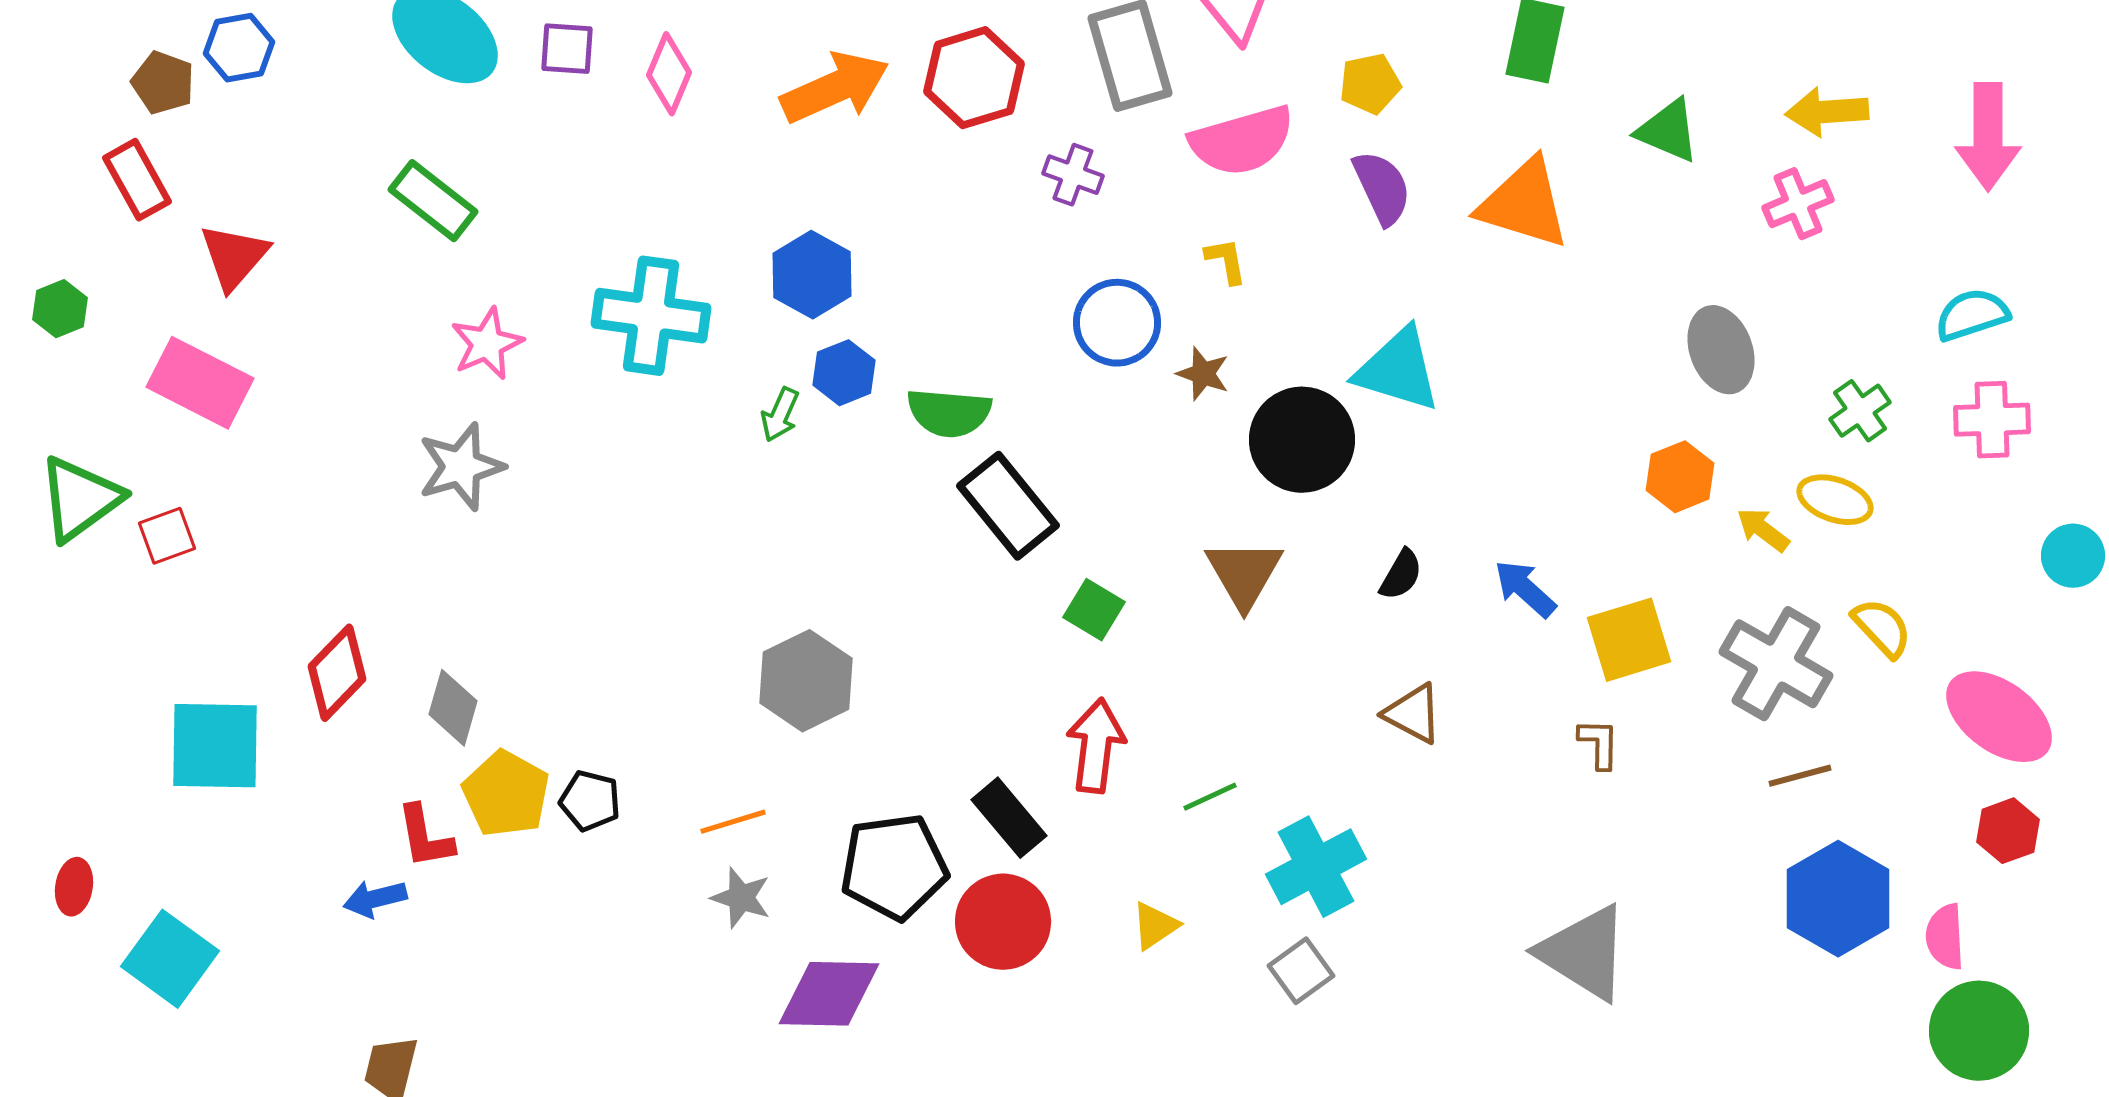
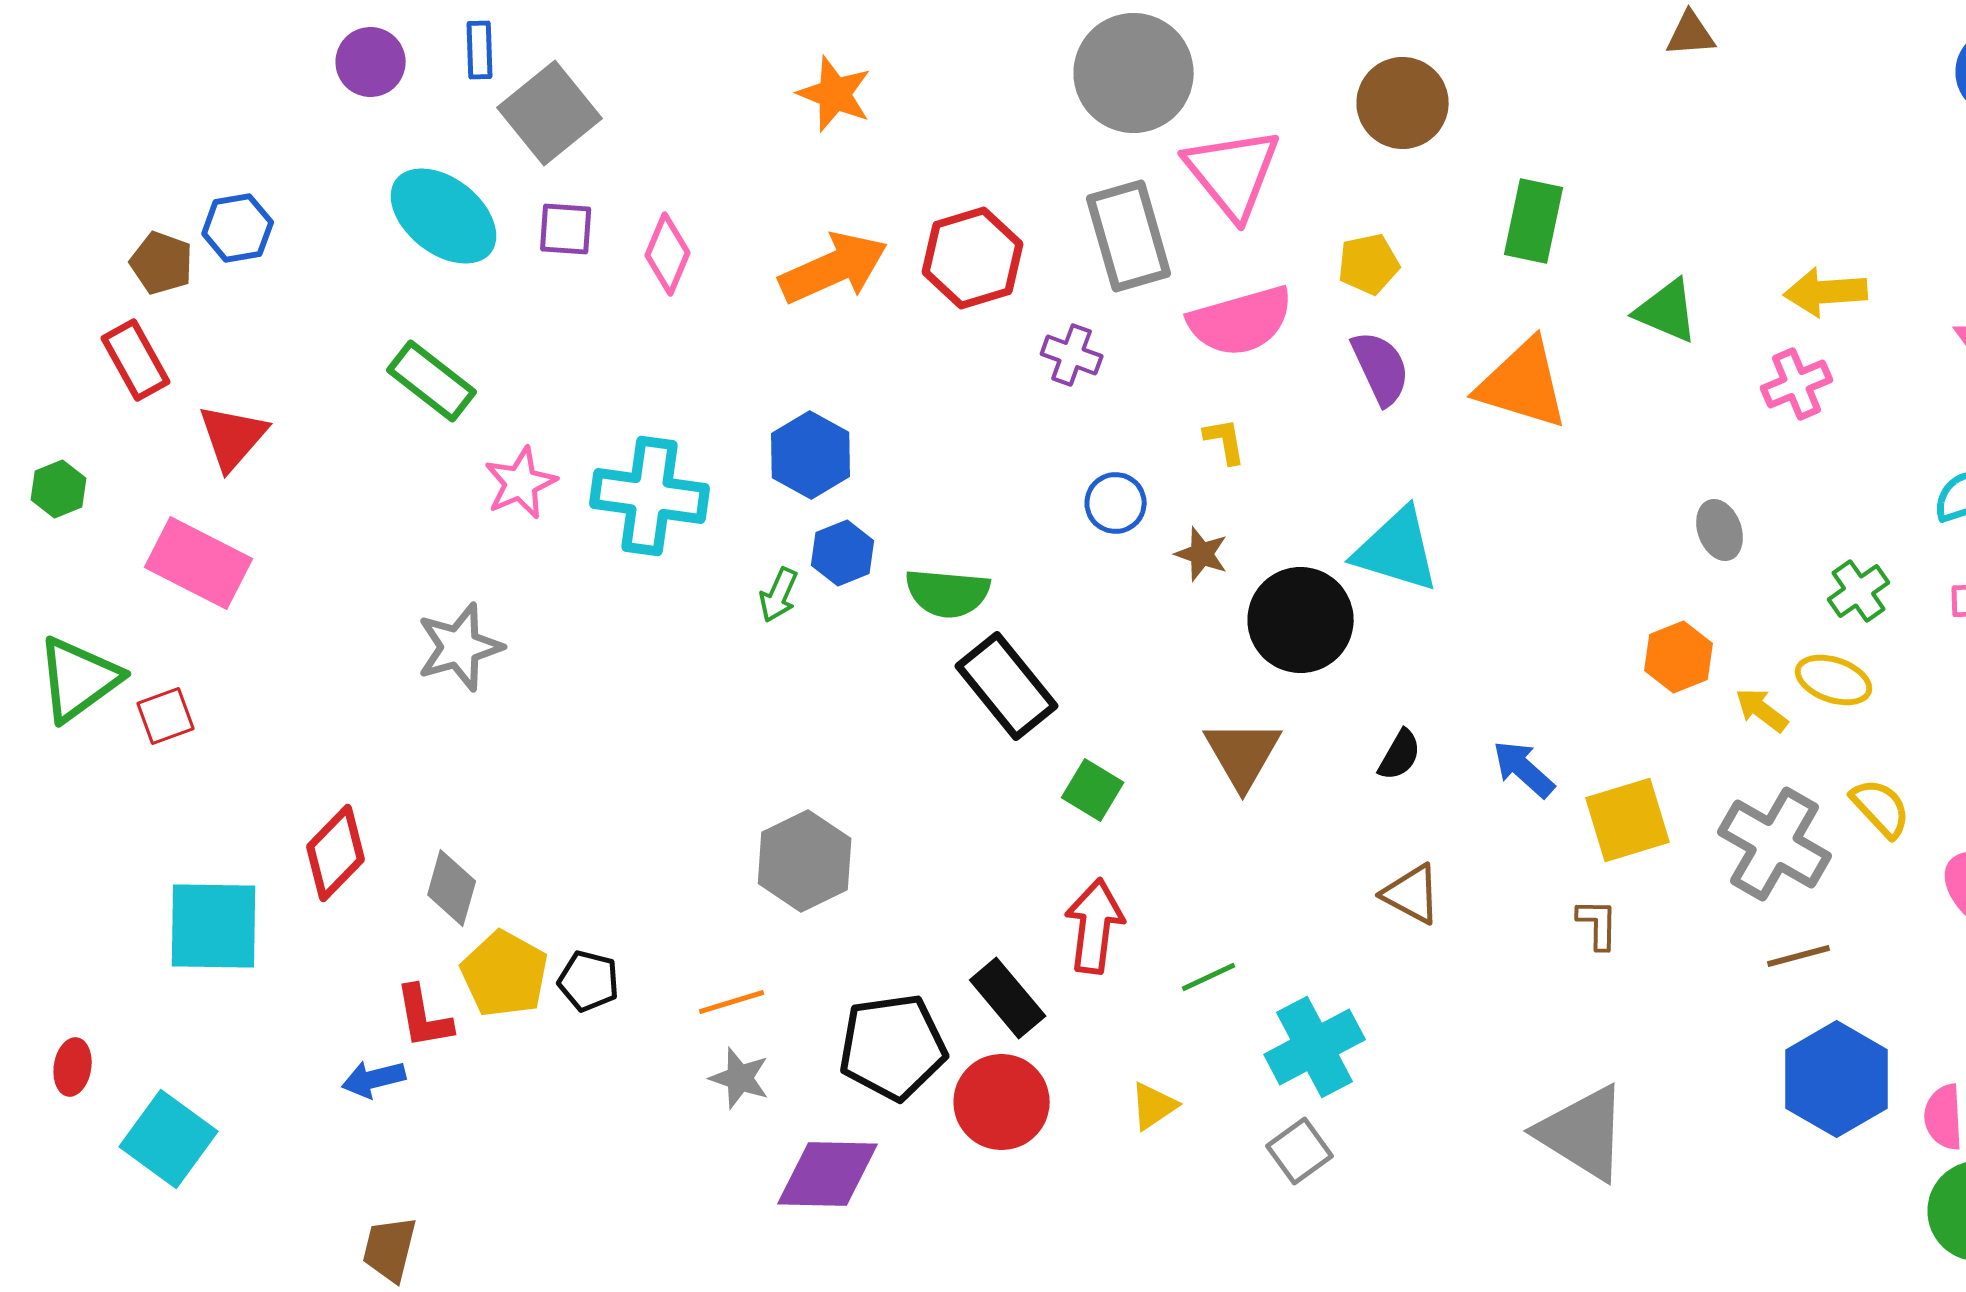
blue circle: (1117, 323) -> (1116, 503), size x0.7
pink star: (487, 344) -> (521, 483), moved
gray ellipse: (1721, 350) -> (1720, 530), size x0.7

